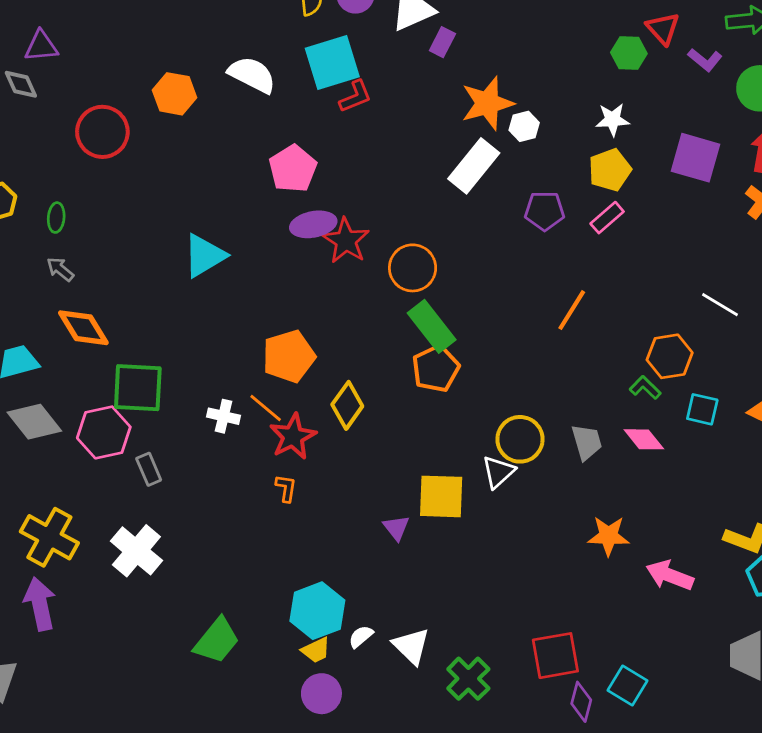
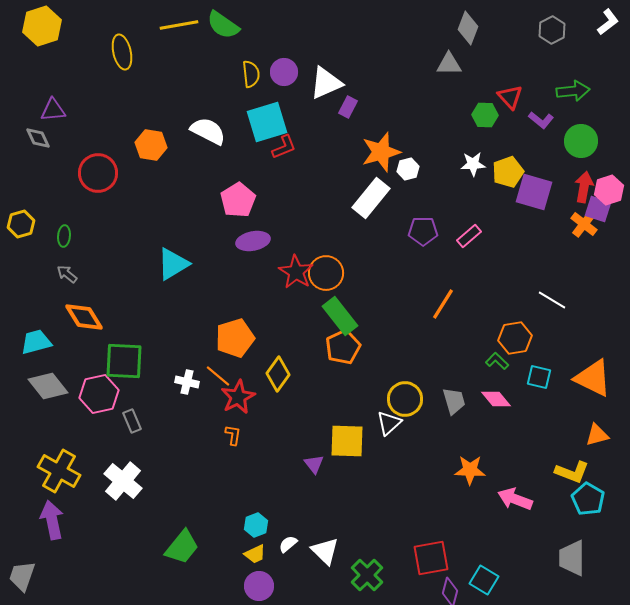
yellow pentagon: (610, 170) -> (508, 172), moved
red star: (346, 241) -> (296, 272), moved
cyan hexagon: (317, 611) -> (256, 525), size x0.6

